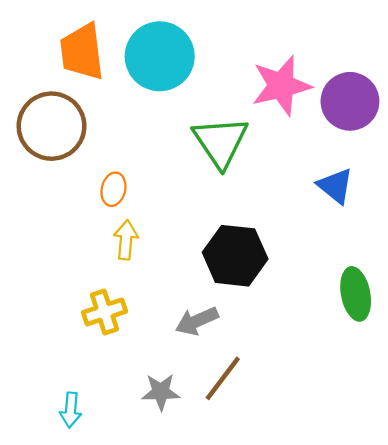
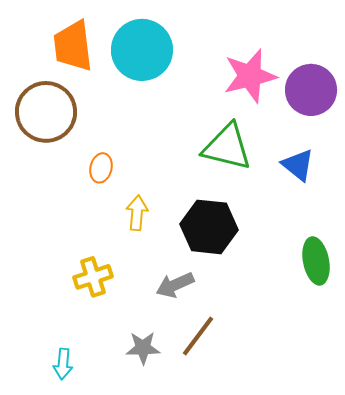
green triangle: (220, 142) -> (227, 147), moved, turned -42
yellow arrow: (126, 240) -> (137, 213), moved

